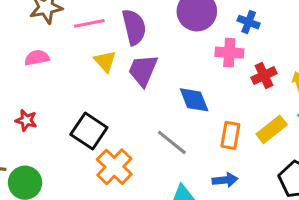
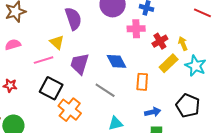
pink line: (89, 23) -> (44, 60), moved
purple trapezoid: (143, 70) -> (80, 64), moved
yellow rectangle: (272, 129) -> (169, 63), moved
blue arrow: (225, 180) -> (153, 112), moved

